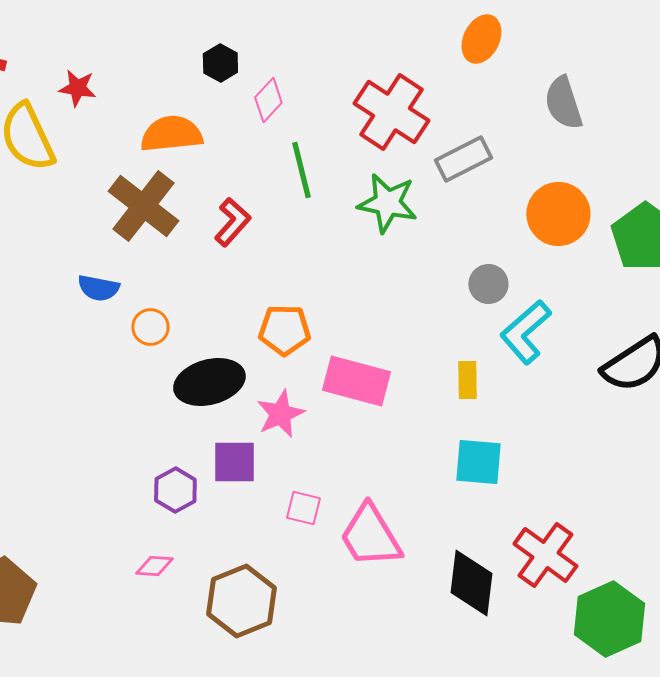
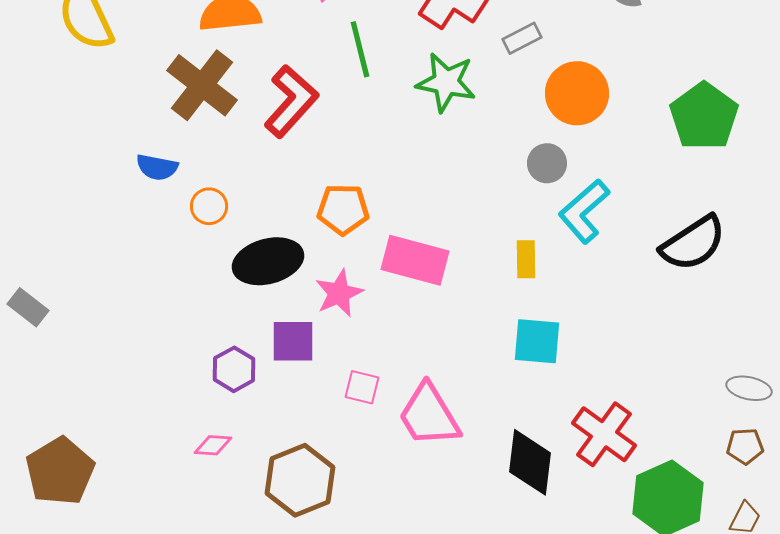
gray rectangle: (463, 159) -> (522, 38), size x0.7
orange circle: (558, 214) -> (577, 93), moved
red L-shape: (232, 222) -> (291, 101), size x1.5

